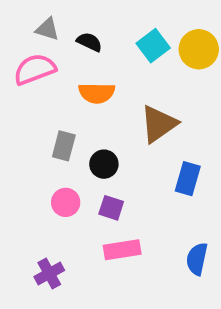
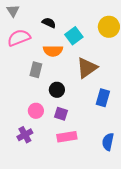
gray triangle: (47, 29) -> (13, 11), moved, turned 40
cyan square: (153, 46) -> (74, 36), moved
gray rectangle: (64, 146) -> (36, 70), moved
purple cross: (49, 273) -> (25, 135), moved

